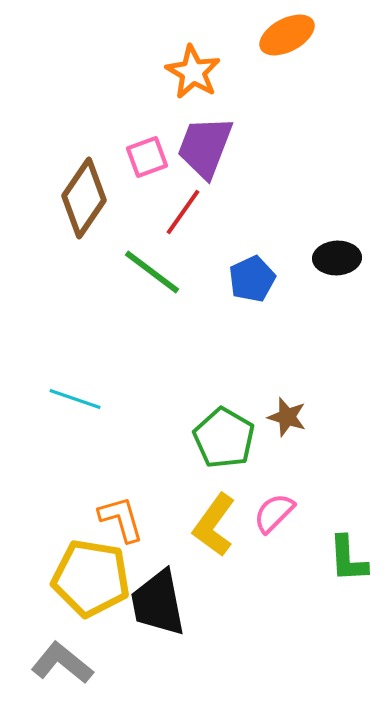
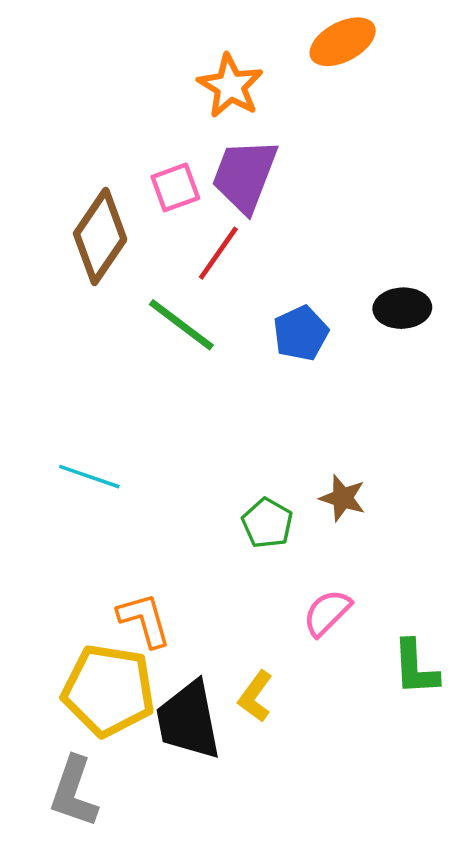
green pentagon: (224, 438) -> (267, 523), size x0.7
yellow L-shape: (214, 525) -> (255, 696), moved, size x0.7
gray L-shape: (62, 663) -> (74, 792), turned -110

